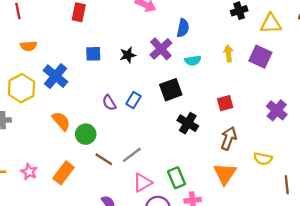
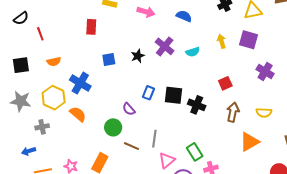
blue semicircle: (183, 28) -> (184, 16), moved, turned -70
black square: (171, 90) -> (174, 95), moved, turned 36
purple semicircle: (109, 103) -> (129, 109), moved
purple cross: (277, 110) -> (265, 72), moved
orange semicircle: (61, 121) -> (78, 114), moved
gray line: (132, 155) -> (154, 139), turned -36
yellow semicircle: (263, 159) -> (264, 113), moved
orange triangle: (225, 174) -> (249, 142), moved, turned 35

